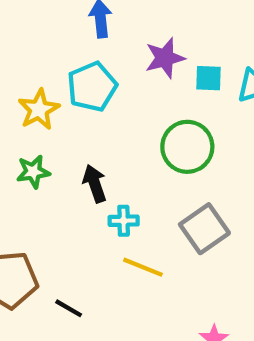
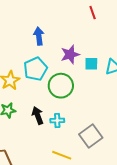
green circle: (187, 147) -> (61, 86), moved
cyan cross: (124, 221) -> (57, 120), moved

